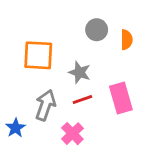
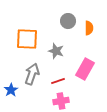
pink rectangle: (121, 98) -> (85, 69), turned 45
red line: (82, 99) -> (58, 81), moved
pink cross: (72, 134) -> (61, 101), moved, turned 35

